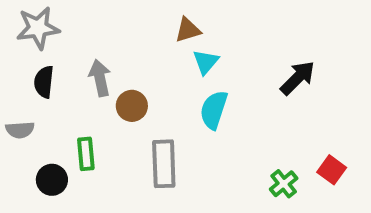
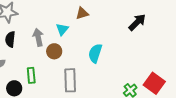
cyan triangle: (206, 62) -> (62, 29), moved
black arrow: (298, 78) -> (137, 22), moved
red square: (332, 170) -> (154, 83), size x1.5

